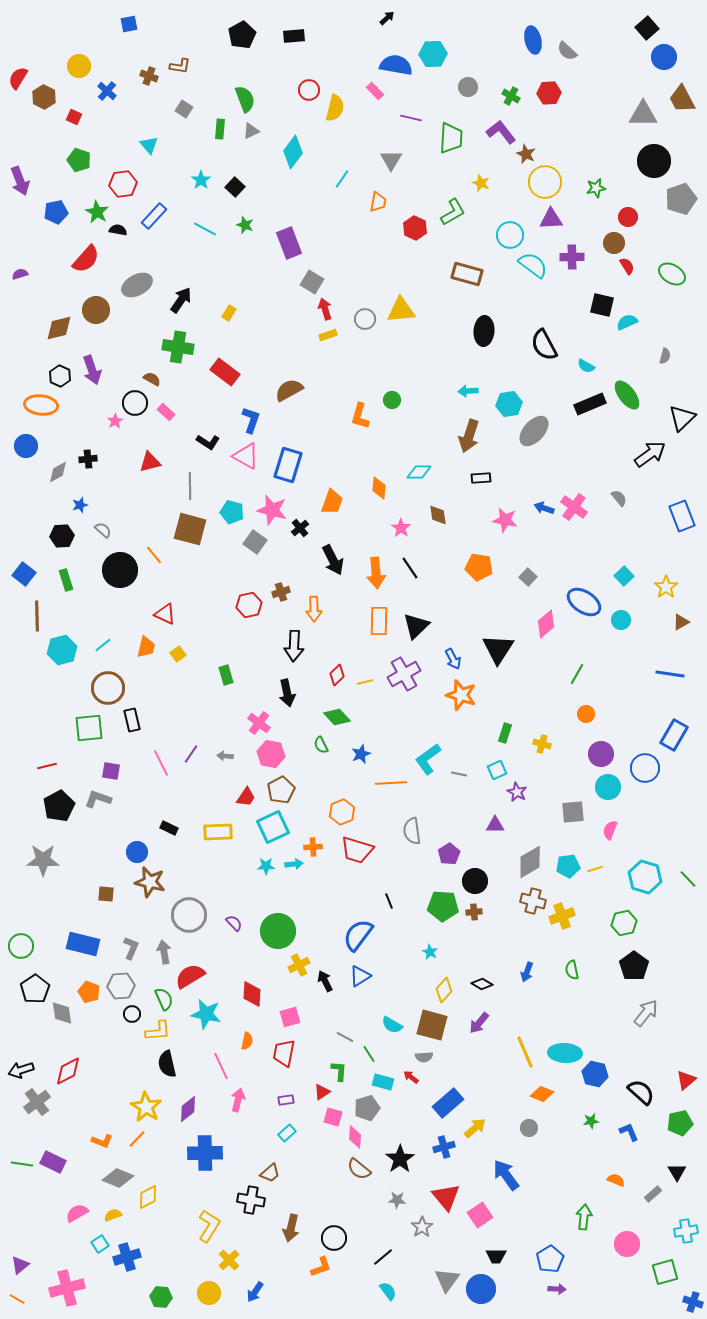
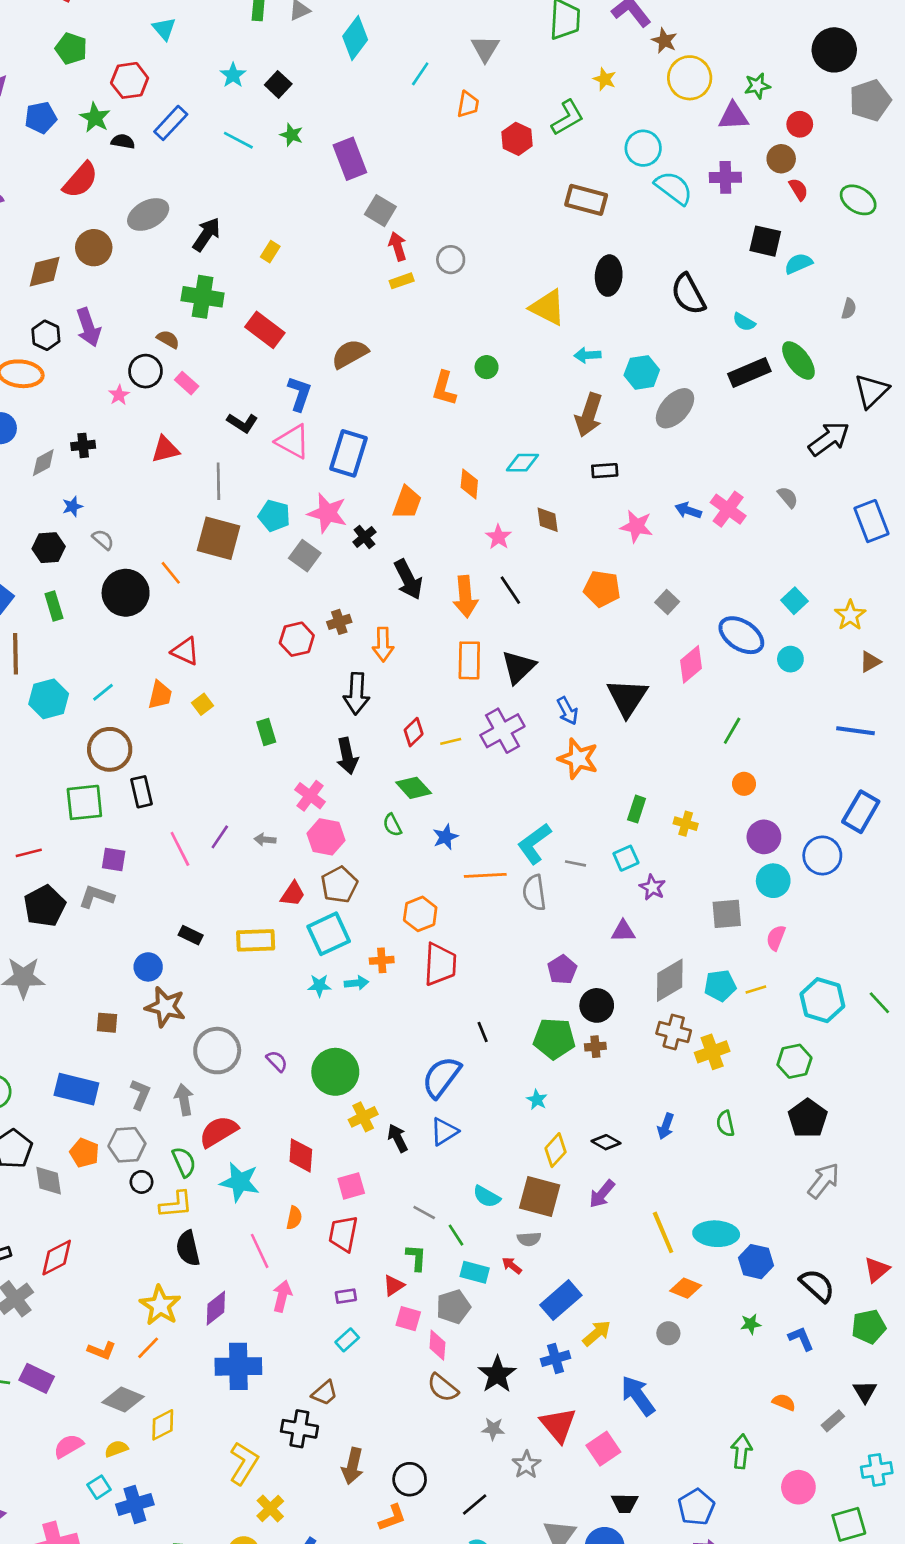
purple triangle: (551, 219) -> (733, 116), moved
yellow triangle: (401, 310) -> (548, 307), moved, turned 32
gray semicircle: (412, 831) -> (534, 893), moved
red trapezoid: (357, 850) -> (440, 964), turned -104

